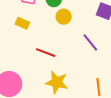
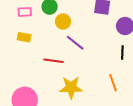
purple line: (90, 42) -> (75, 43), moved

